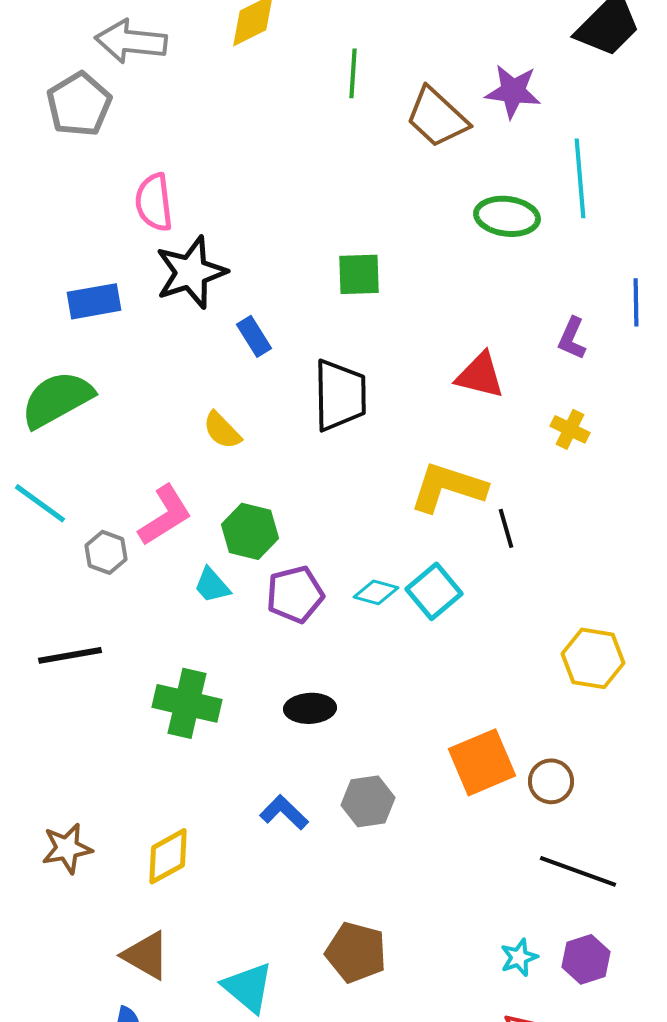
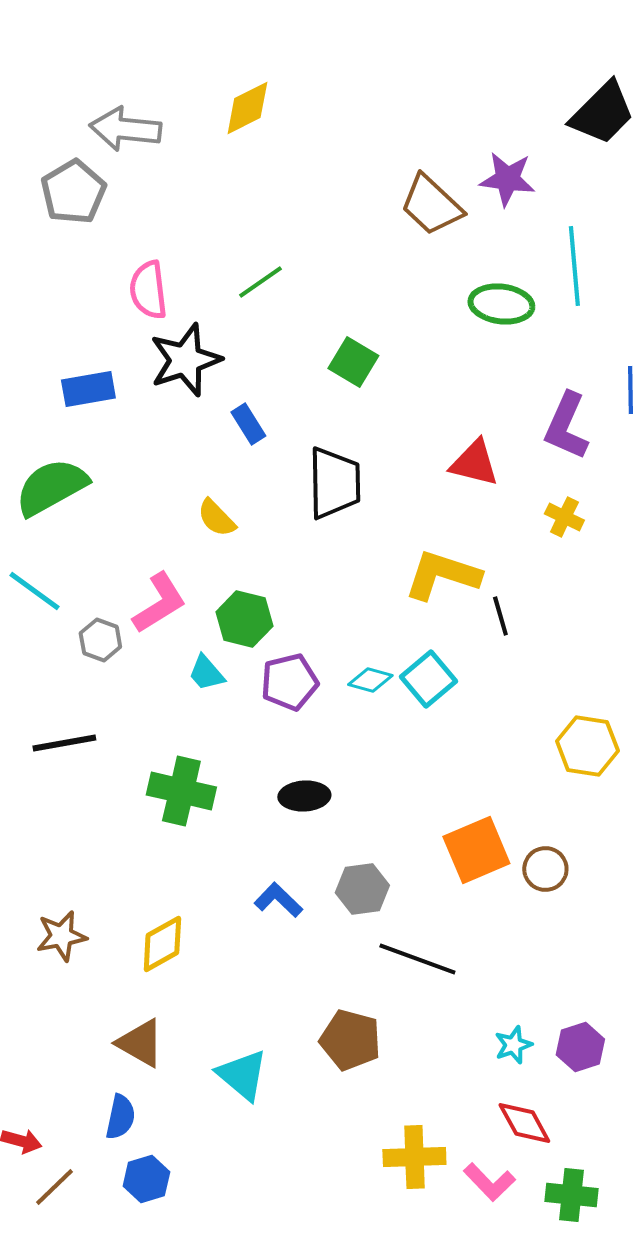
green line: (353, 73) -> (260, 282), moved, turned 51
green square: (359, 274) -> (353, 362), turned 33
purple L-shape: (572, 338) -> (566, 426), size x1.6
black line: (578, 871) -> (417, 959), moved

